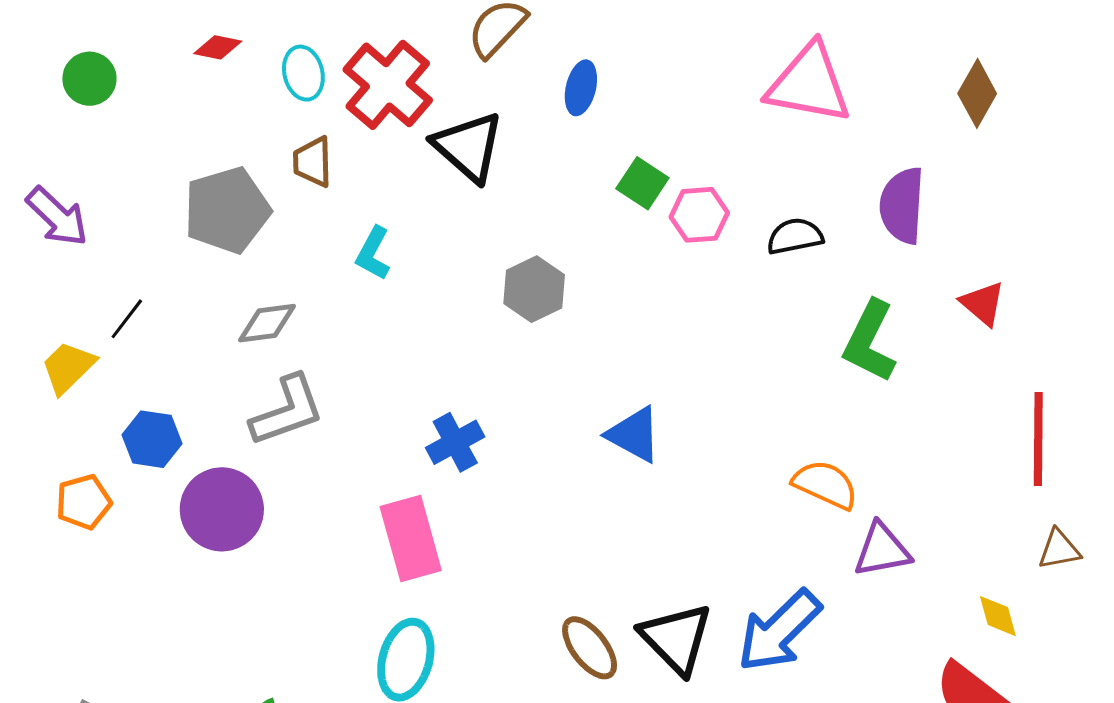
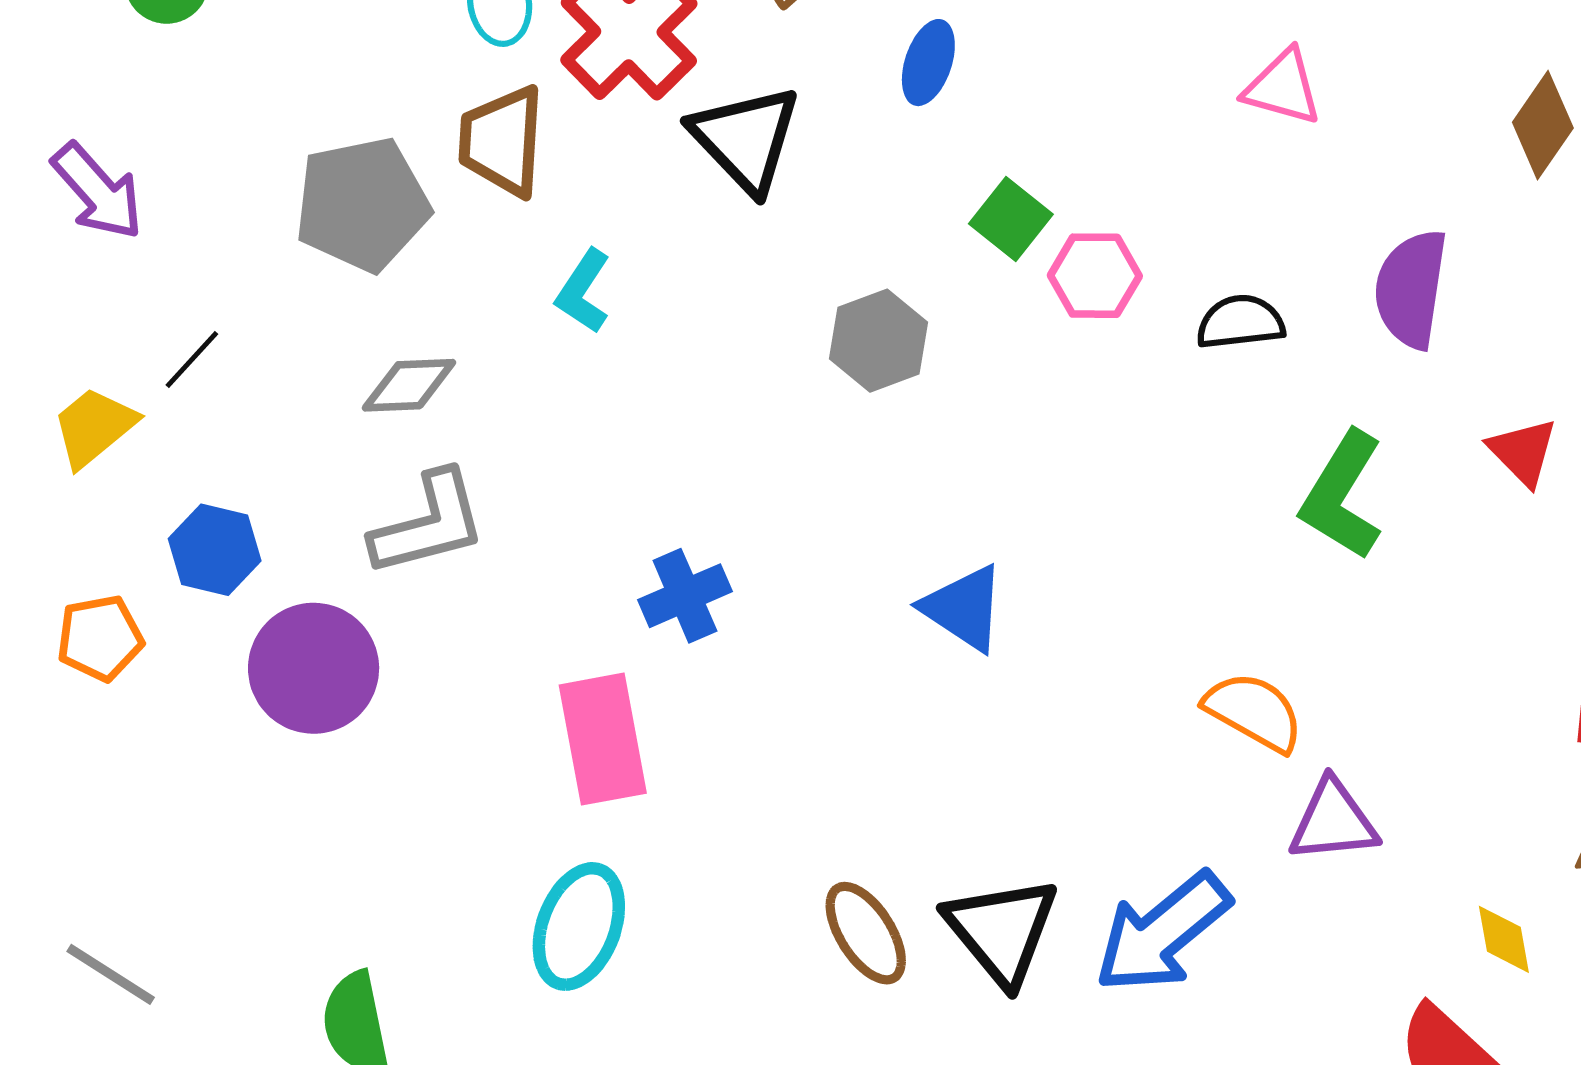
pink triangle: (809, 84) -> (1283, 87), size x0.6
brown trapezoid: (313, 162) -> (502, 141), size x1.4
gray hexagon: (534, 289) -> (879, 341), moved

